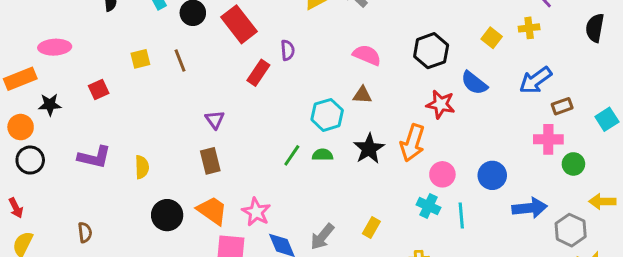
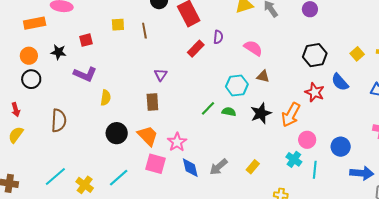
pink semicircle: (367, 55) -> (253, 48), moved
black star: (50, 105) -> (58, 52), moved
purple L-shape: (94, 157) -> (85, 74), moved
brown semicircle: (85, 232) -> (59, 121), moved, size x1.6

